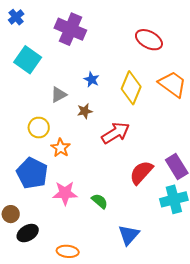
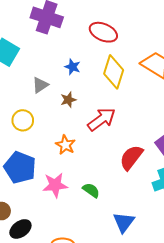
red ellipse: (149, 40) -> (103, 32), moved
orange star: (61, 148) -> (65, 145), moved

